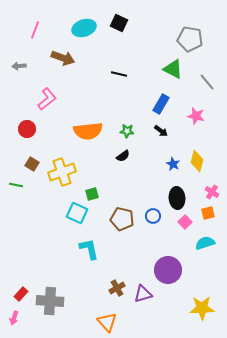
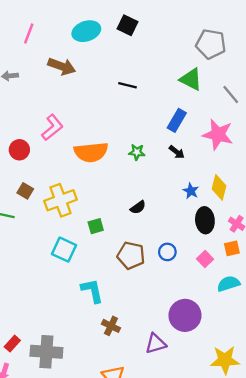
pink L-shape: (47, 99) -> (52, 127), moved
pink star: (196, 116) -> (218, 135), size x1.5
black semicircle: (123, 156) -> (138, 207), moved
black ellipse: (177, 198) -> (205, 220), moved
cyan square: (77, 213) -> (64, 250), moved
brown cross: (117, 288) -> (111, 326), moved, turned -35

